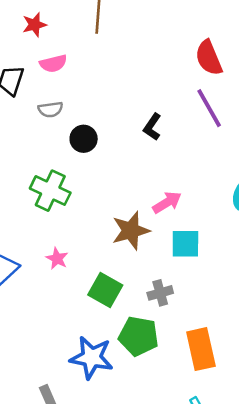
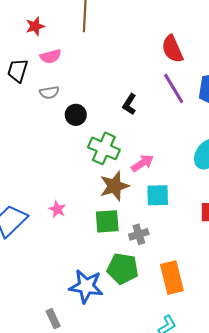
green cross: (50, 191) -> (104, 148), moved
green square: (105, 290) -> (107, 221), moved, turned -32

